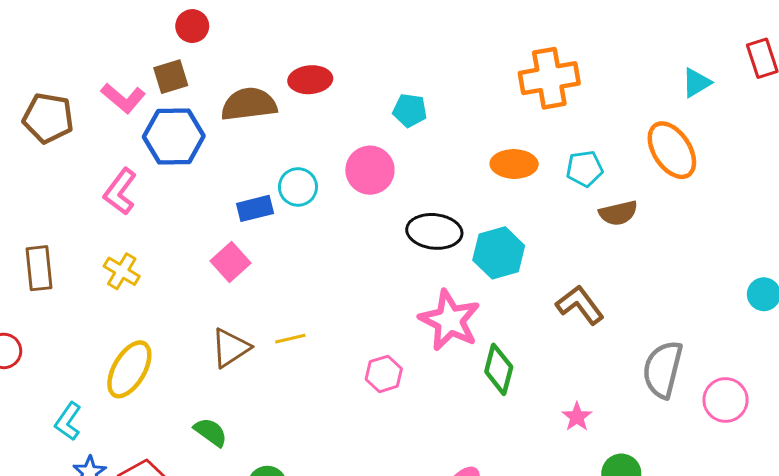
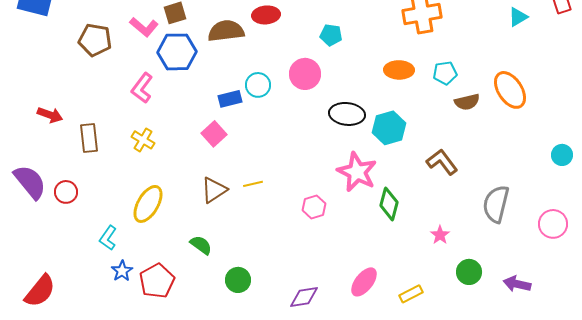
orange ellipse: (672, 150) -> (510, 90), moved
pink circle: (726, 400) -> (553, 224), moved

